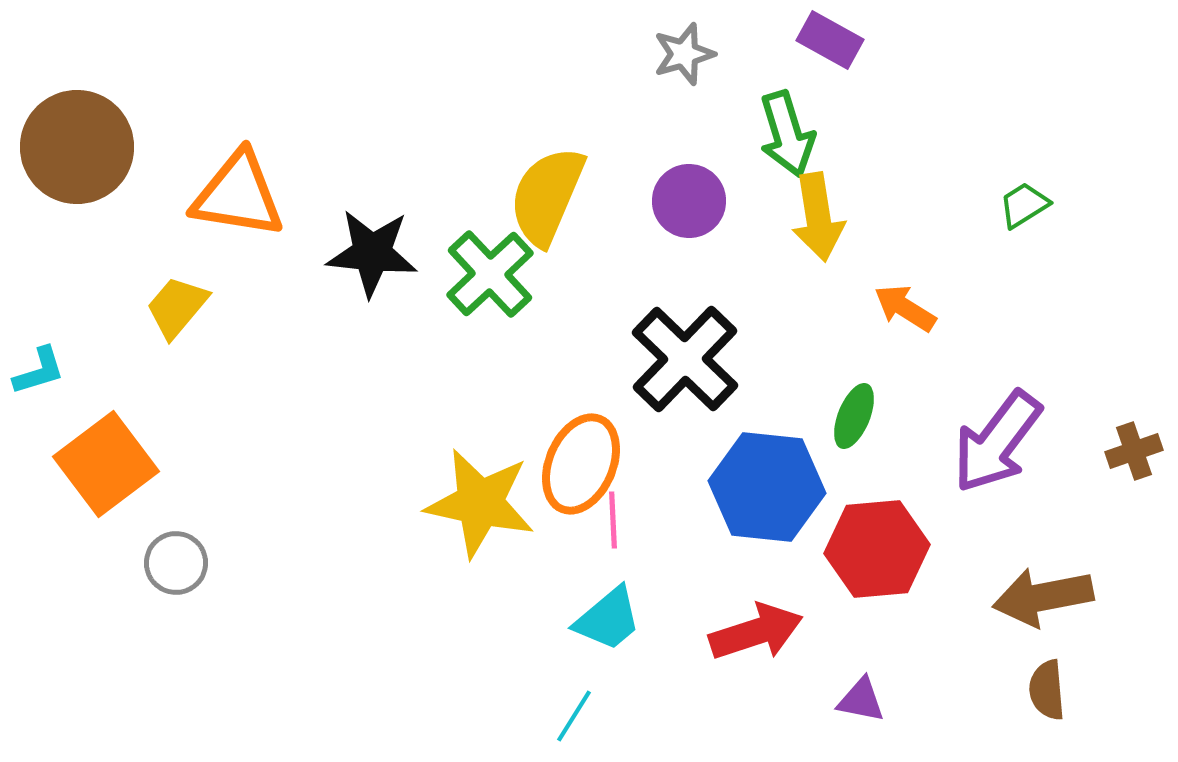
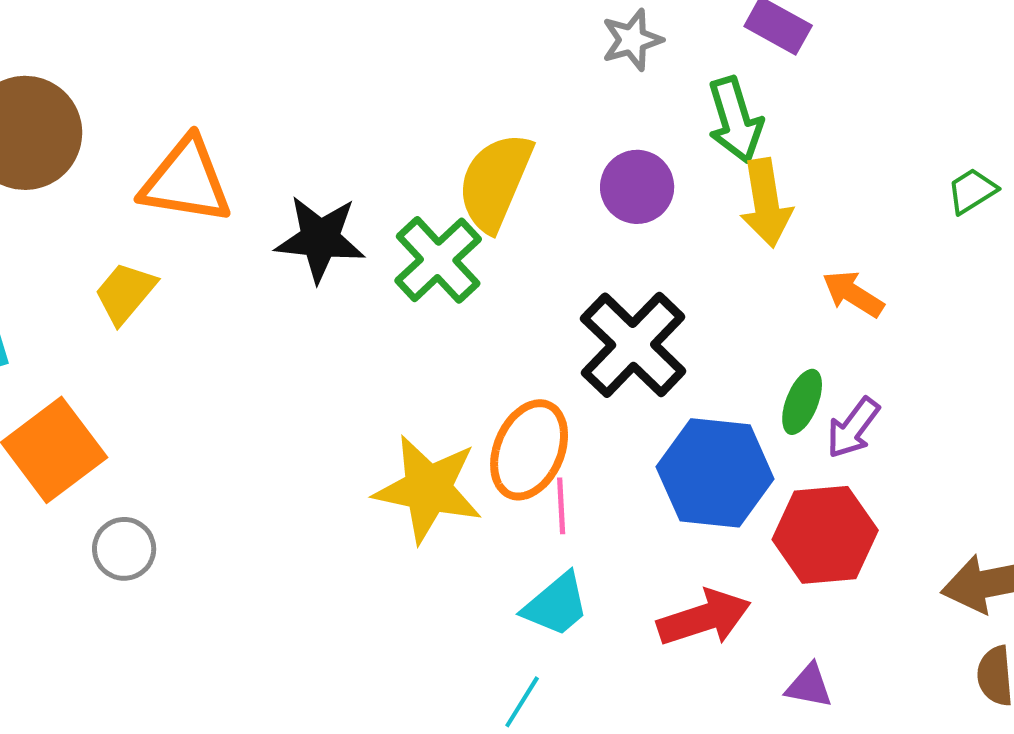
purple arrow: (997, 442) -> (853, 428), moved, size x0.6

